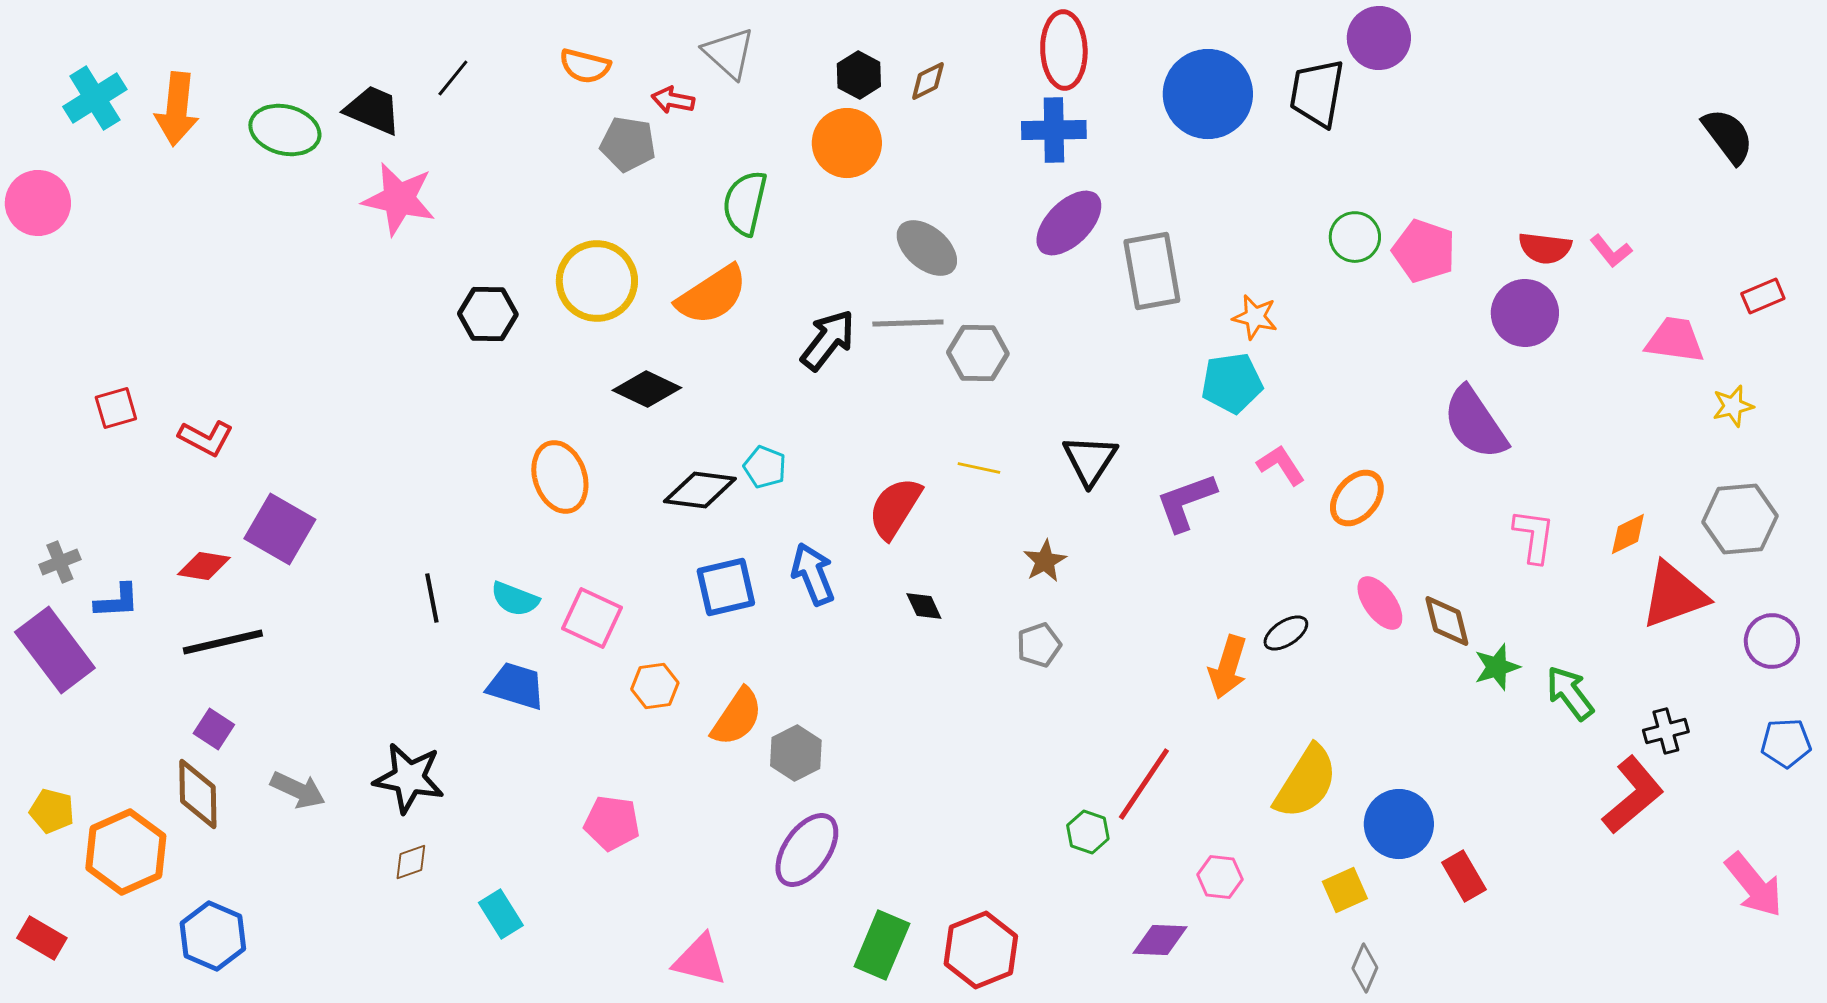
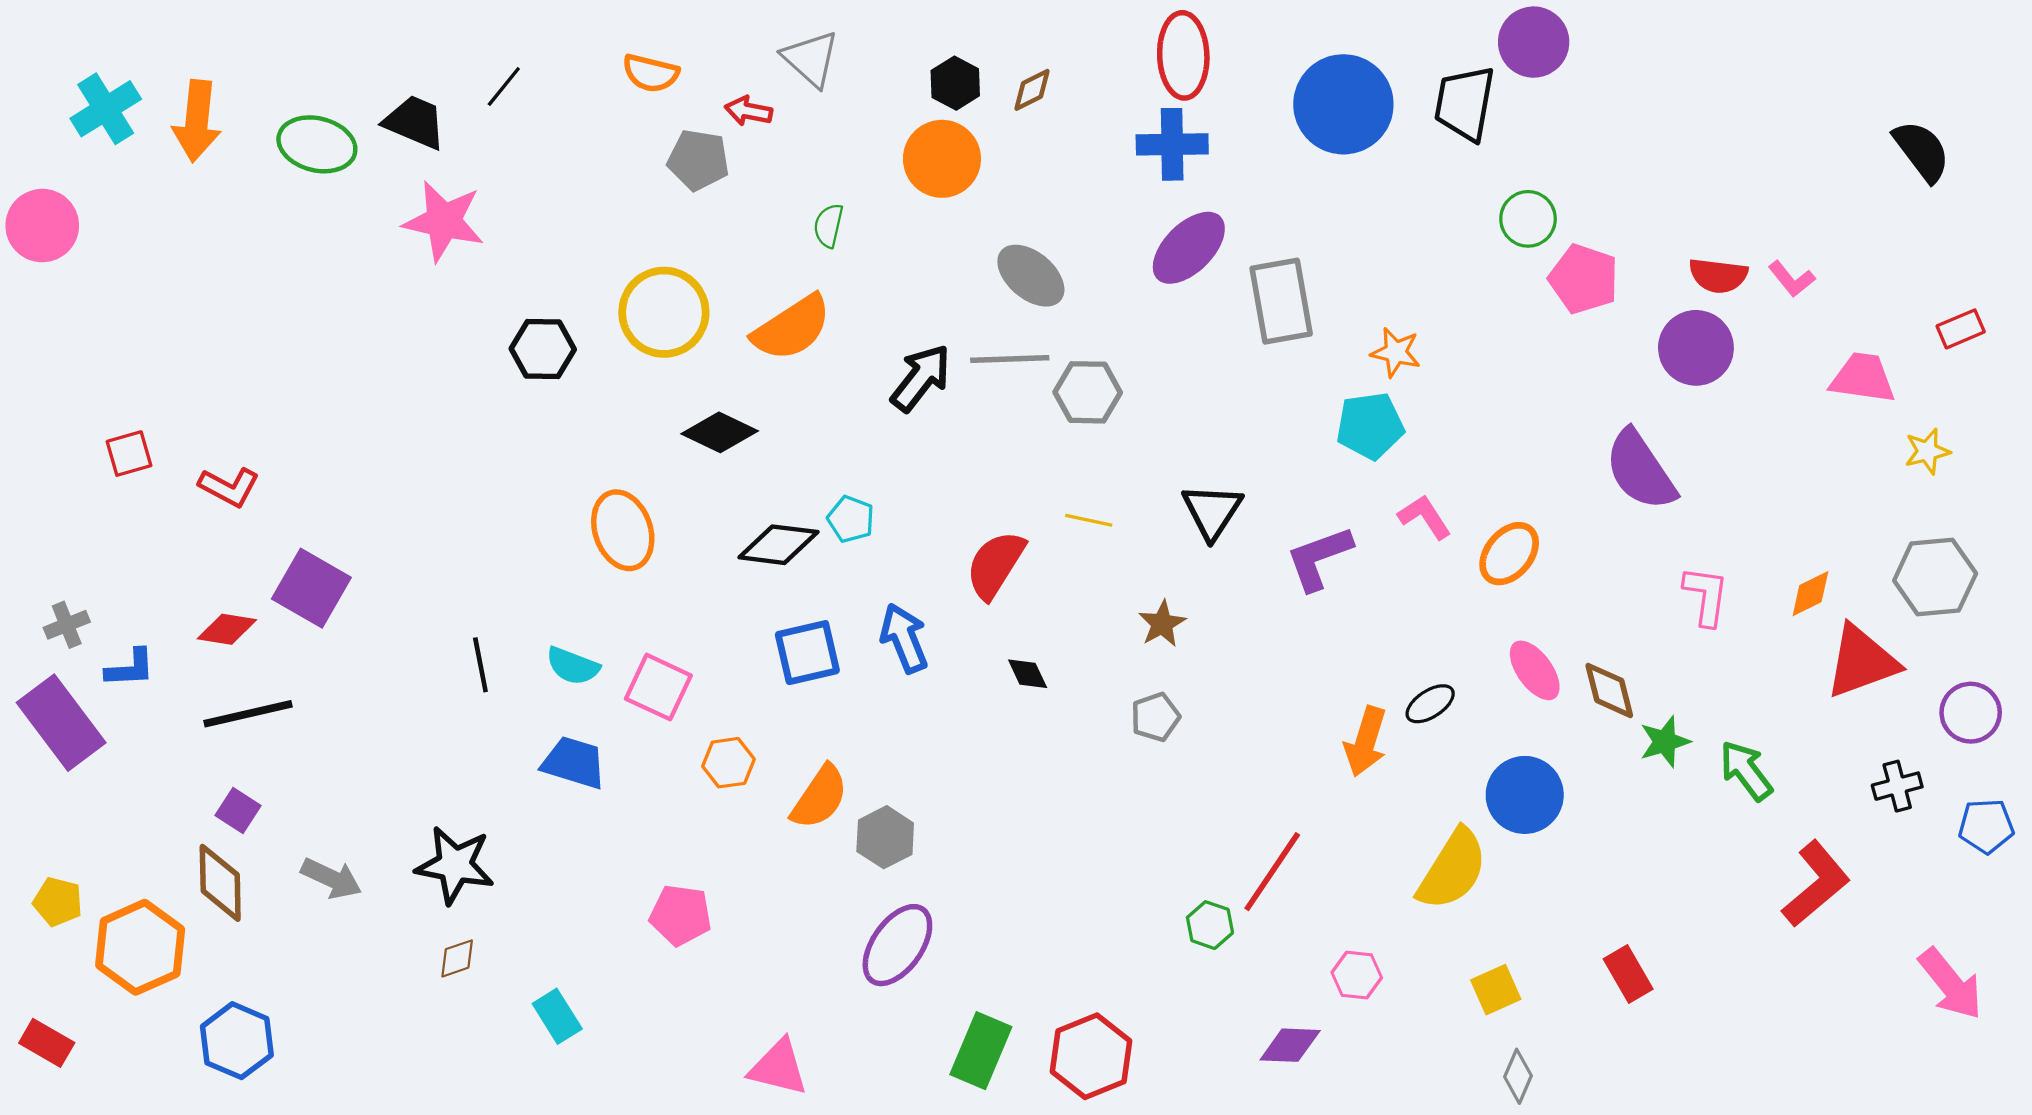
green semicircle: (745, 203) -> (829, 226), size x0.6
green circle: (1355, 237) -> (1528, 219), moved
black cross: (1666, 731) -> (1897, 786), moved
blue circle: (1399, 824) -> (1525, 795), moved

